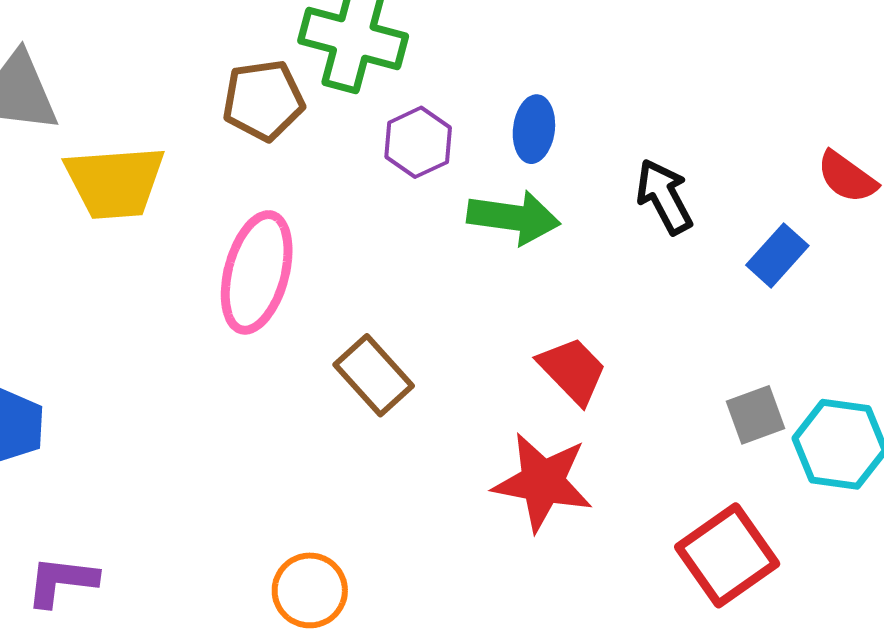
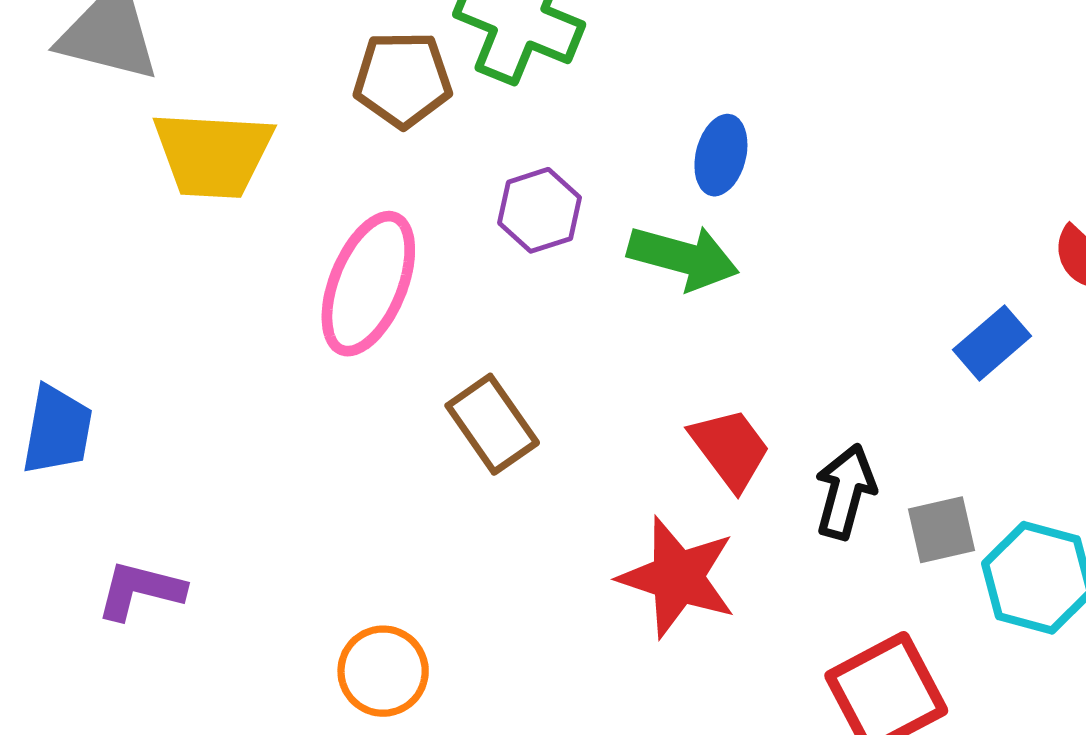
purple hexagon: (418, 142) -> (540, 210), moved
black arrow: (664, 197) -> (845, 492), moved, turned 36
purple L-shape: (62, 581) -> (140, 590), moved

